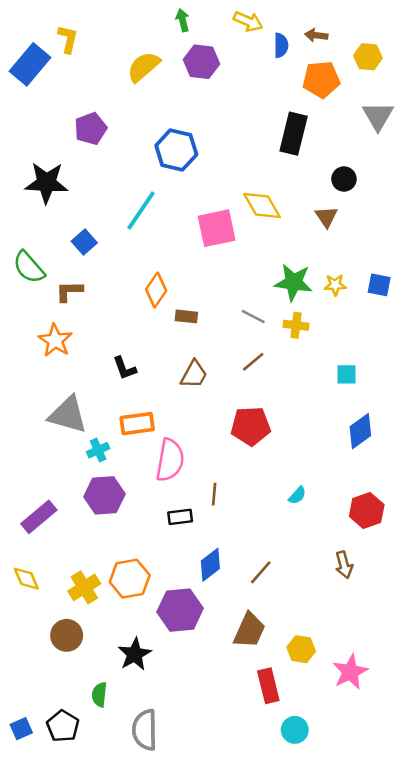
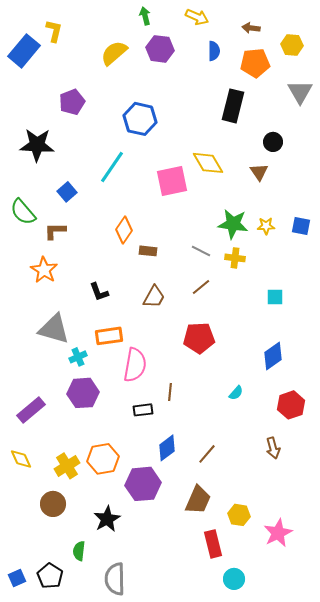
blue semicircle: (281, 45) -> (214, 51), moved
blue diamond: (360, 431) -> (273, 356), moved

